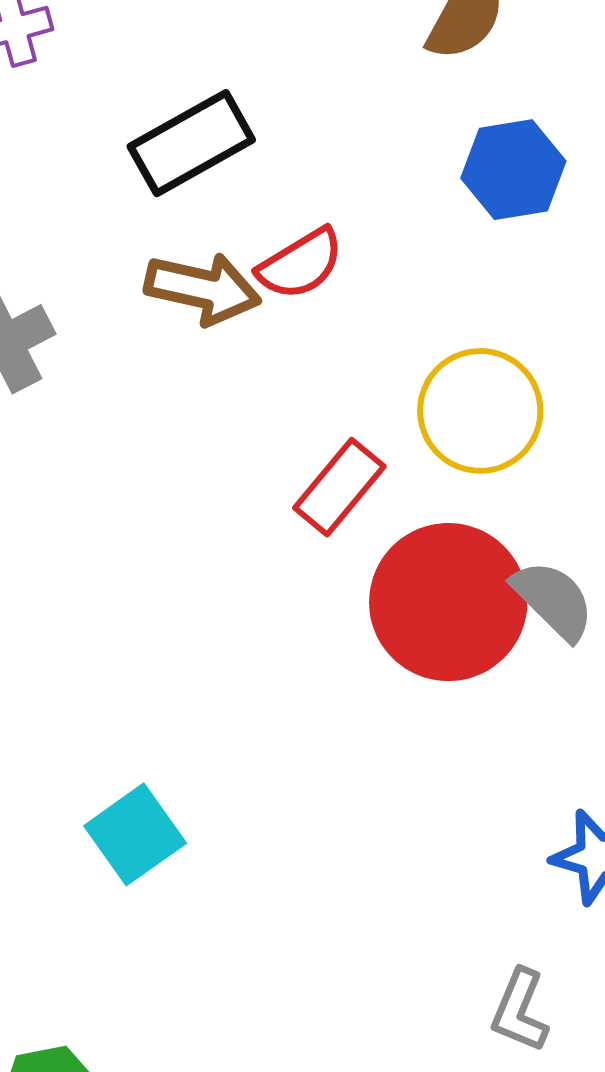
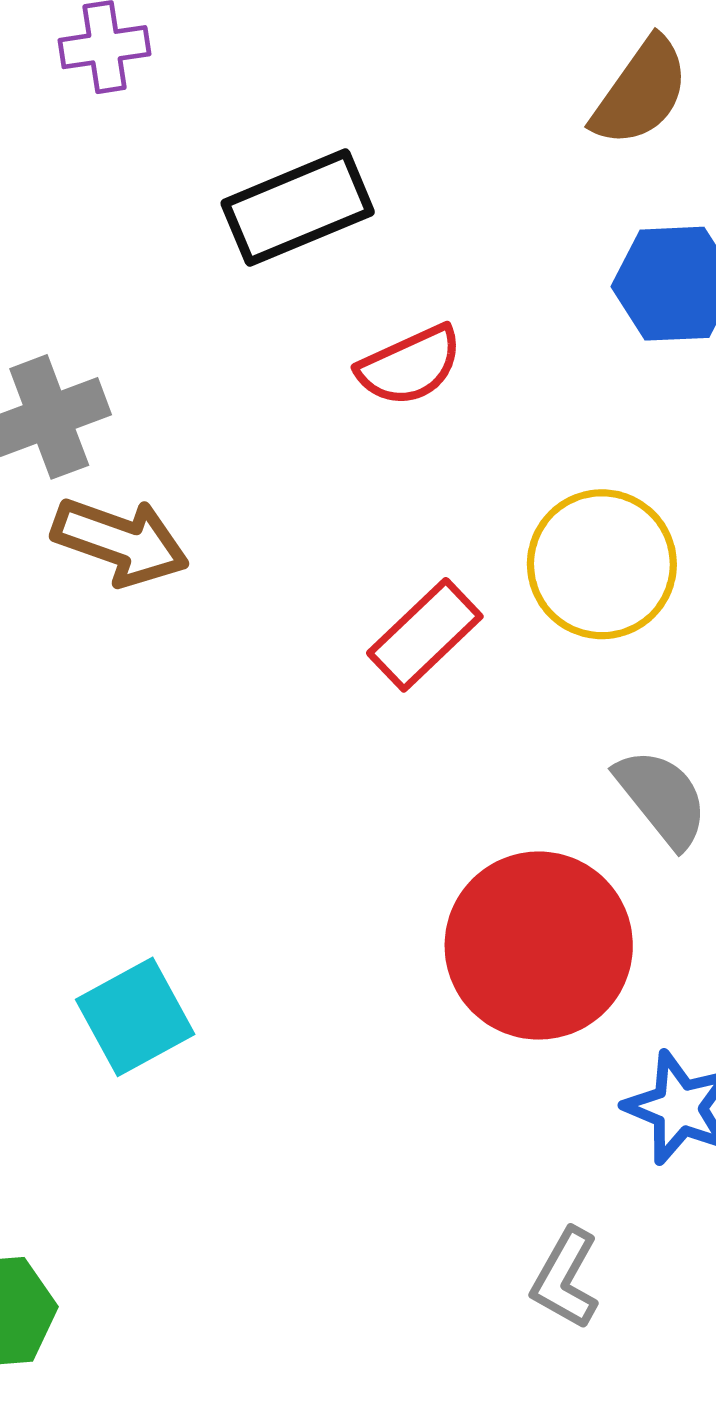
brown arrow: (203, 289) -> (120, 542), moved
red circle: (448, 602) -> (539, 946), moved

